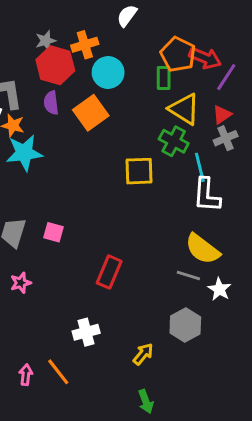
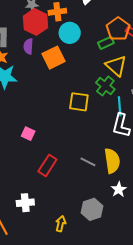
green rectangle: (164, 78) -> (106, 43), turned 56
pink square: (54, 232) -> (28, 134), moved
yellow semicircle: (202, 249) -> (112, 161), turned -145
gray line: (188, 276) -> (88, 162), moved
yellow arrow: (143, 354) -> (61, 224), turned -35

